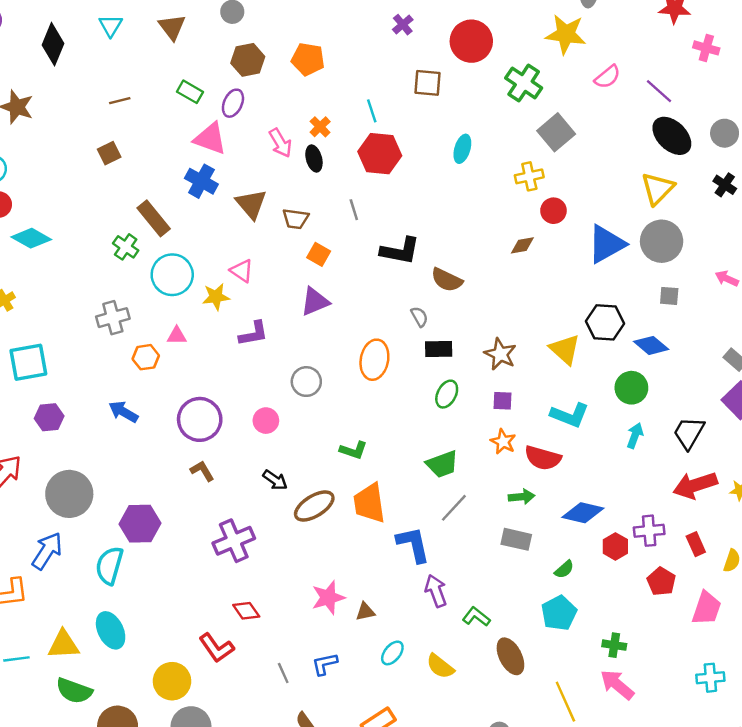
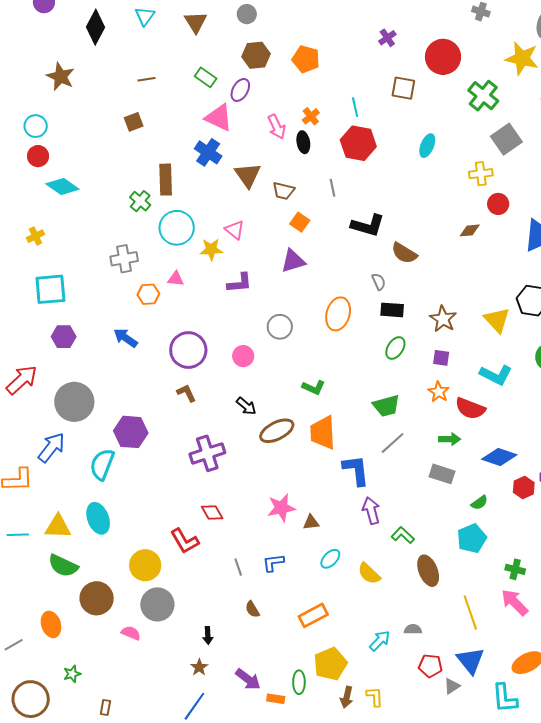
brown rectangle: (154, 218) -> (166, 180), turned 32

